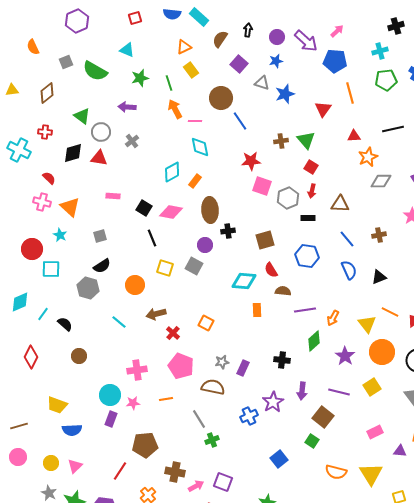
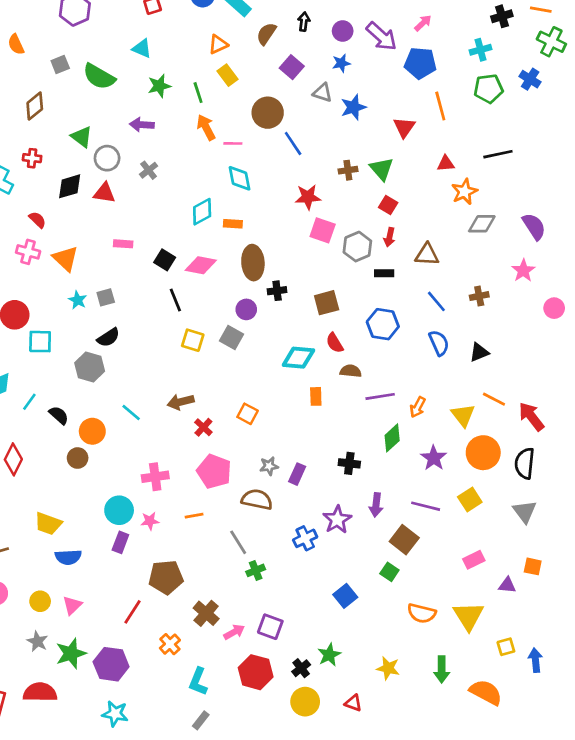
orange rectangle: (195, 181) -> (233, 224), turned 56
cyan star: (60, 235) -> (78, 300), moved
orange circle: (135, 285) -> (92, 431), moved
brown cross: (175, 472) -> (206, 613), turned 30

